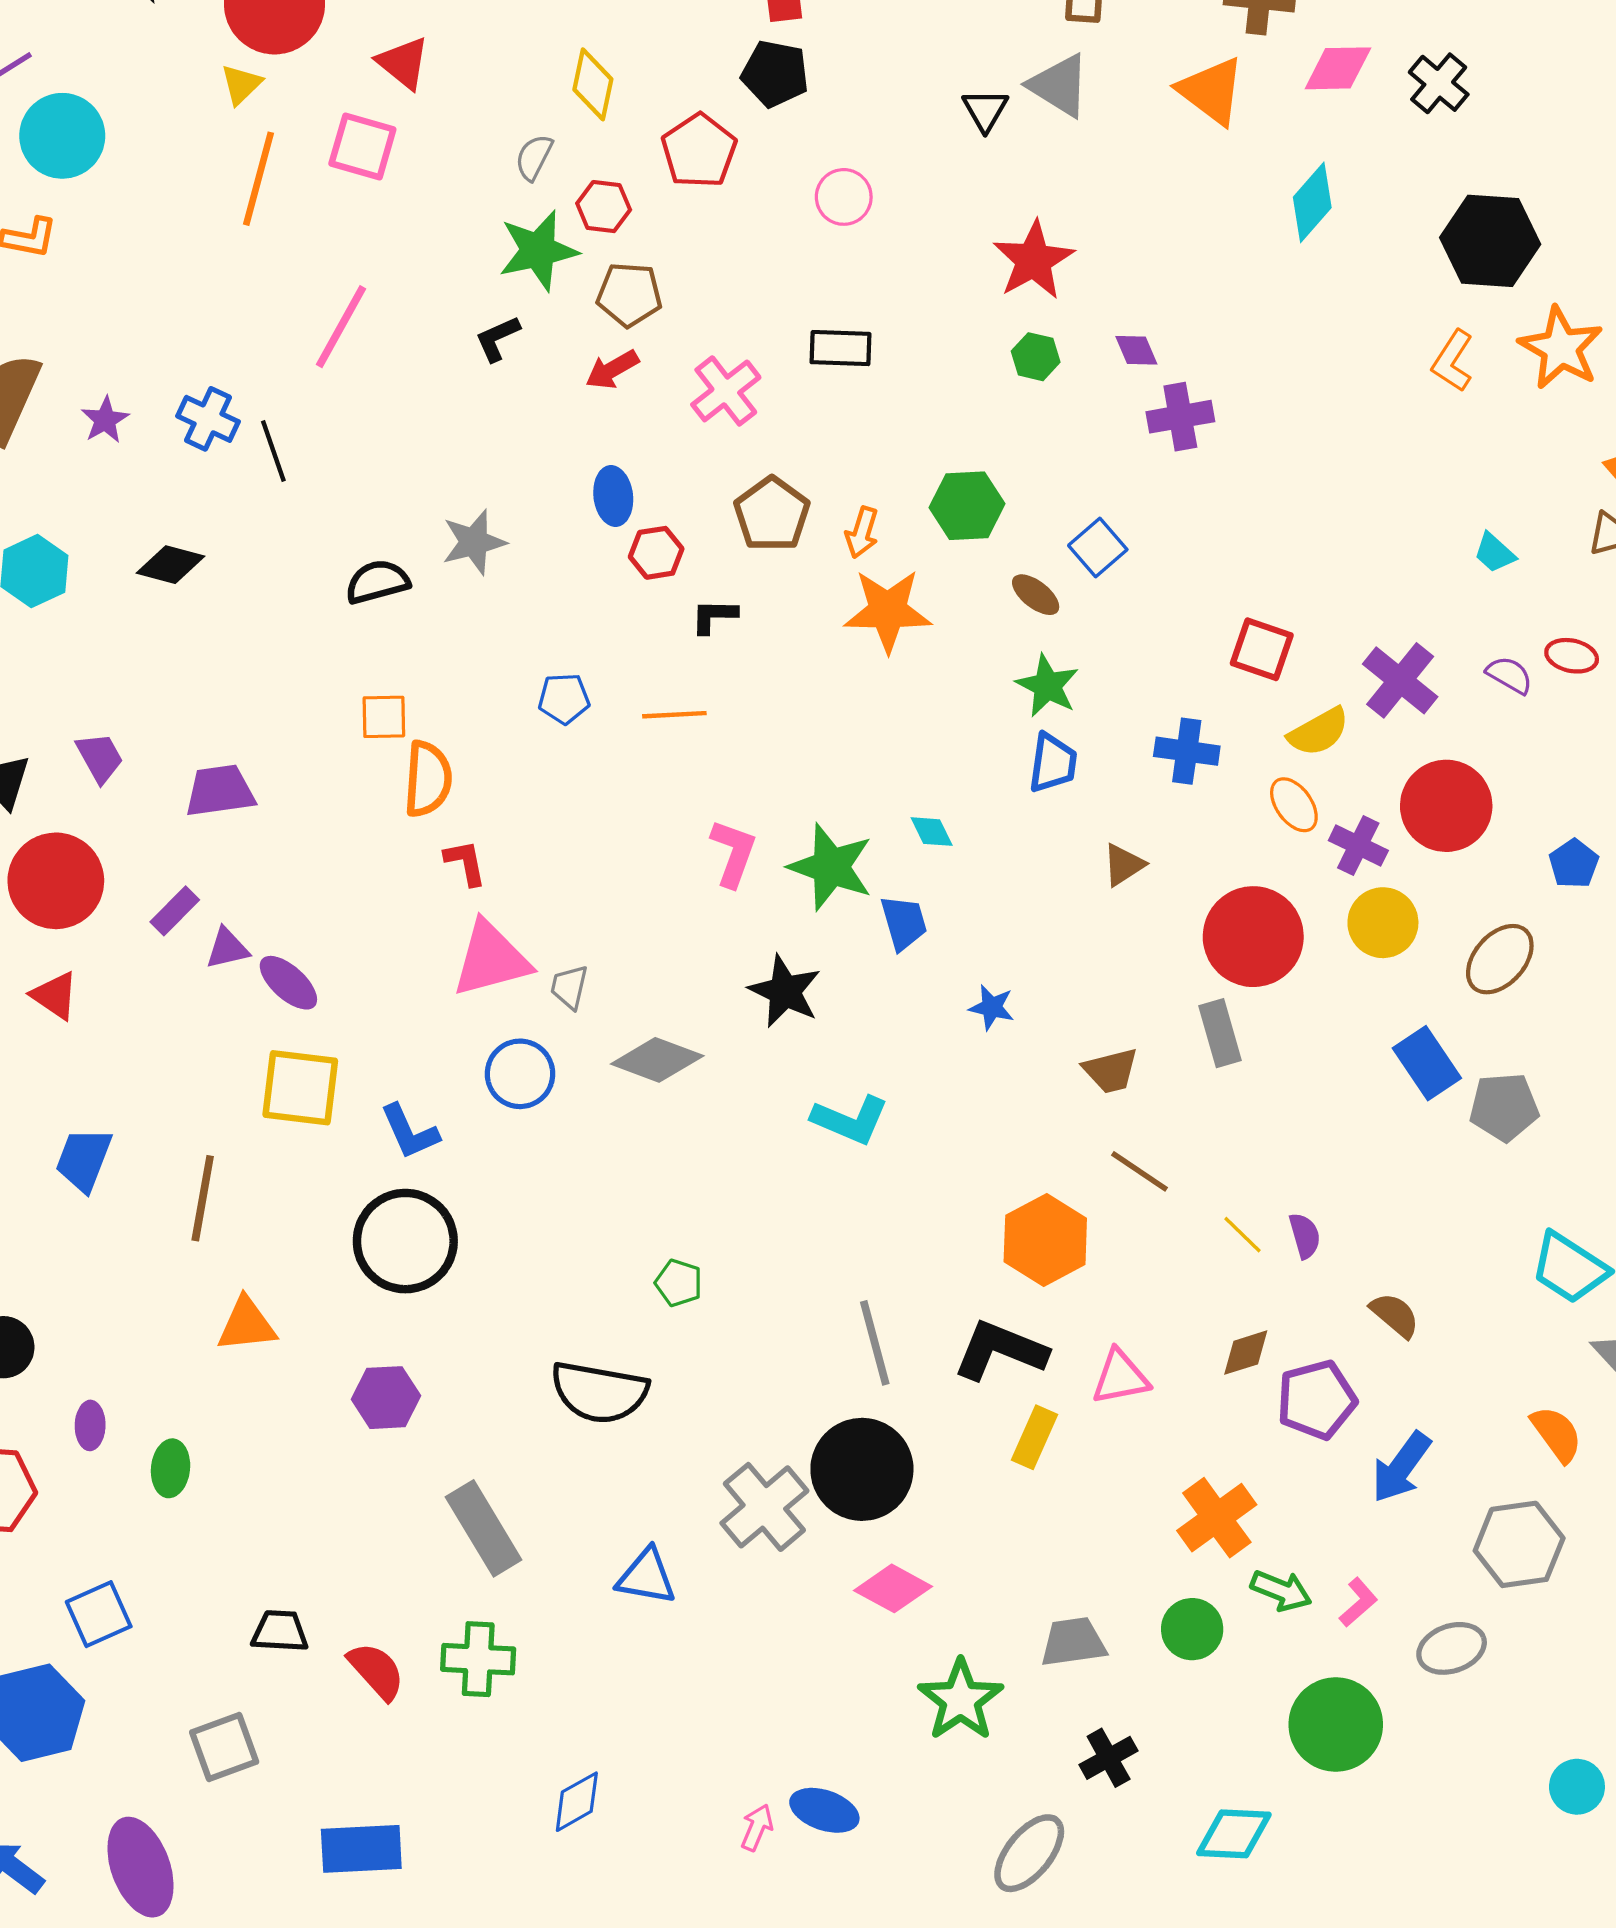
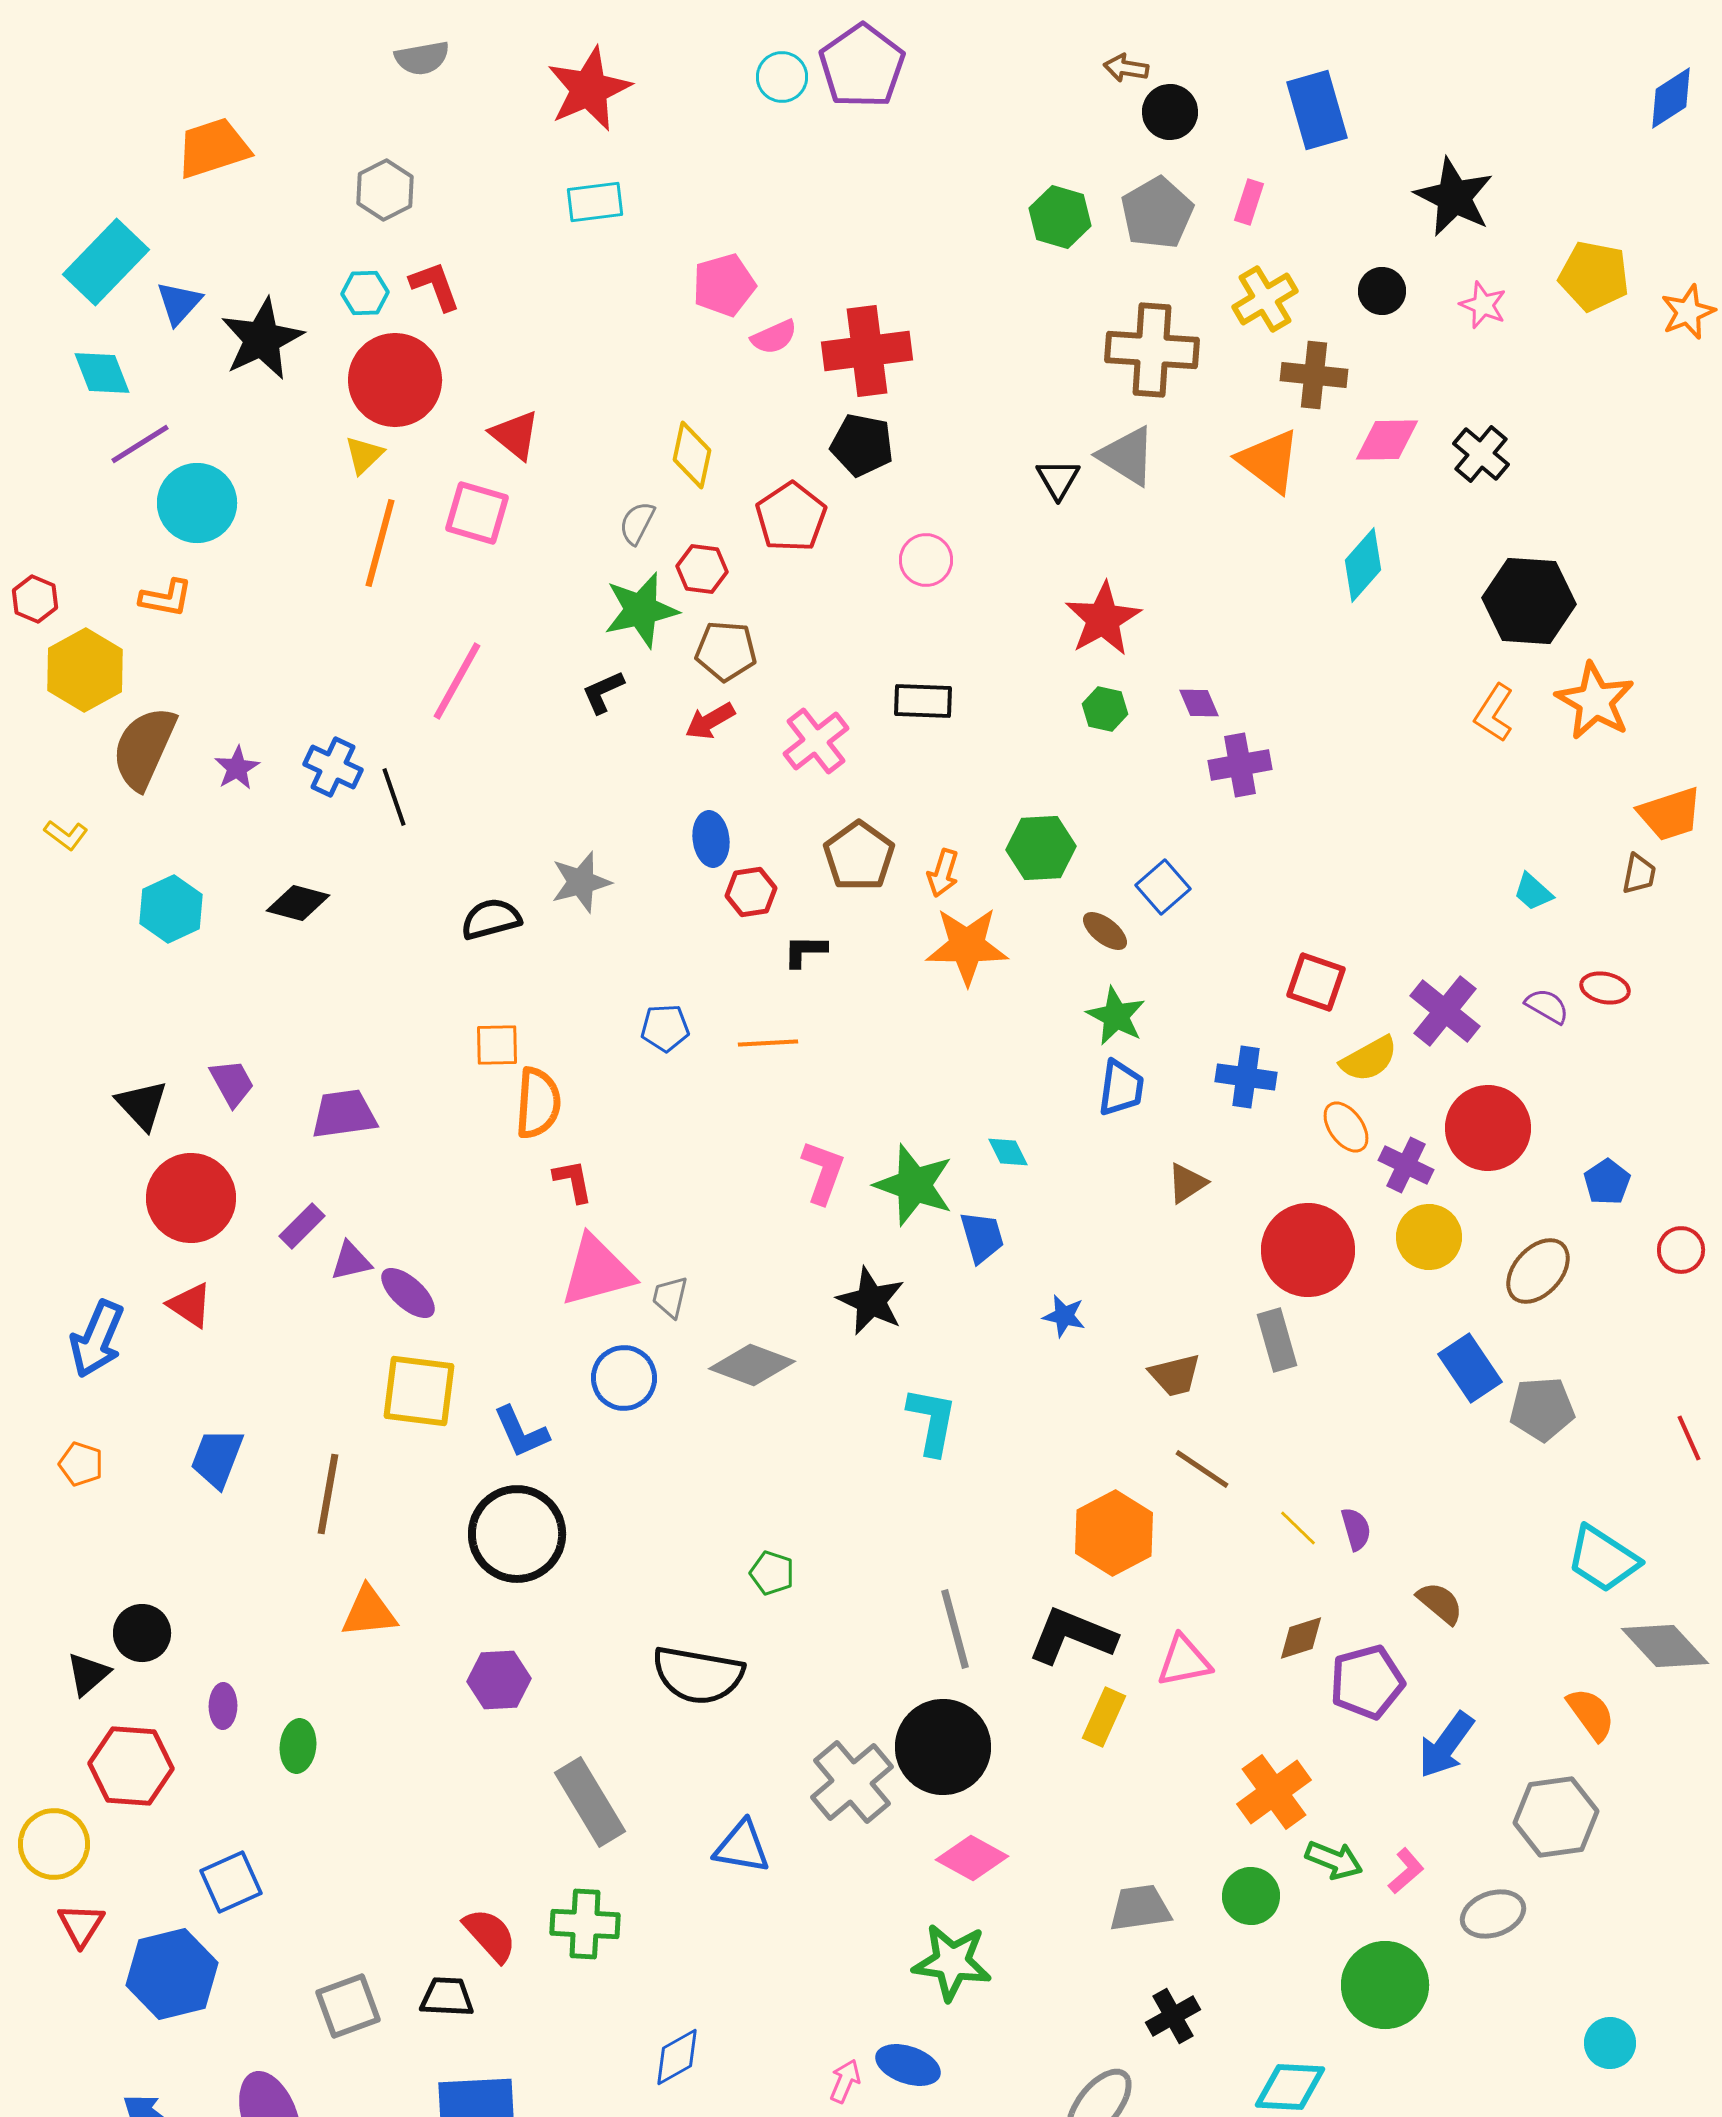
cyan L-shape: (850, 1120) -> (932, 1421), turned -102
black trapezoid: (280, 1631) -> (447, 1997), moved
green star: (961, 1700) -> (952, 1962), moved, turned -30

